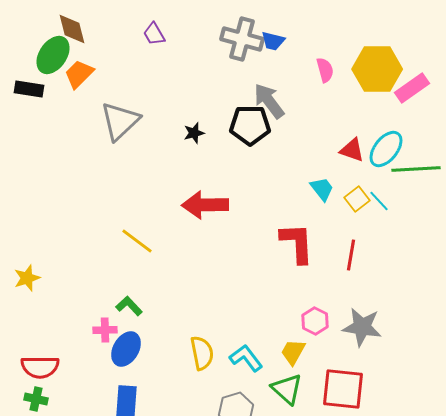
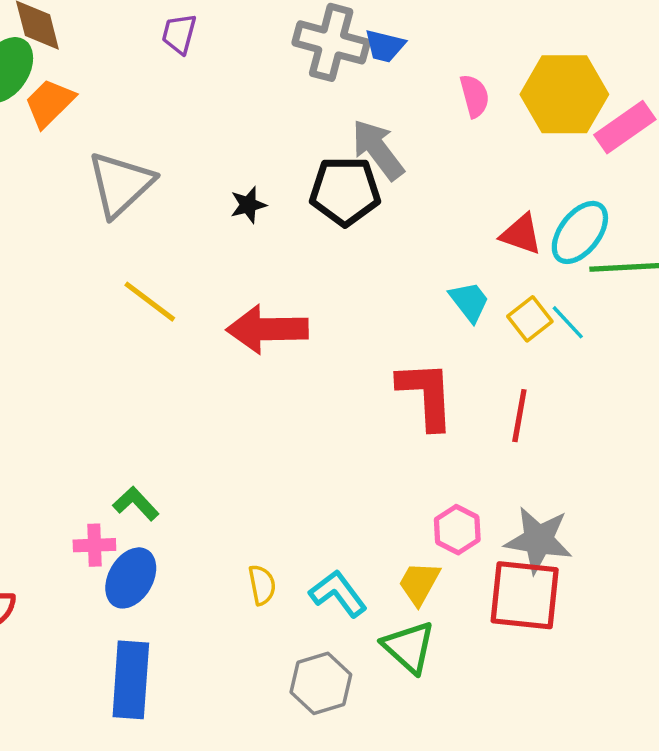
purple trapezoid: (154, 34) -> (179, 34), turned 45
yellow line: (137, 241) -> (150, 302), moved
yellow semicircle: (202, 353) -> (262, 585), size x0.7
red square: (343, 389) -> (525, 595), moved

